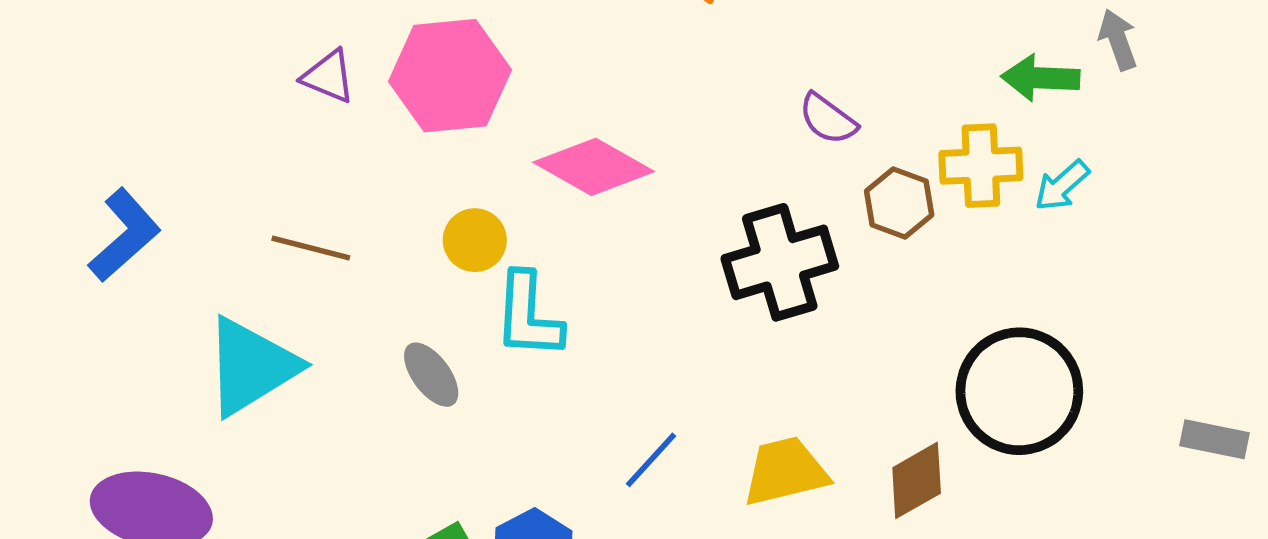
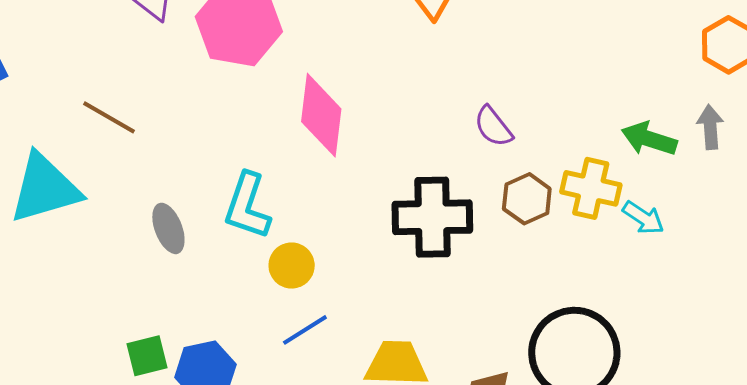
pink diamond: (594, 167) -> (321, 115), turned 52
cyan arrow: (1062, 186) -> (643, 218), turned -120
yellow circle: (475, 240) -> (292, 266), moved

